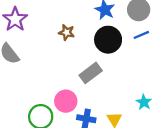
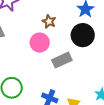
pink circle: (66, 101) -> (40, 43), moved

